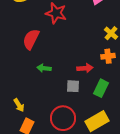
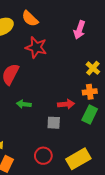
green rectangle: (101, 88) -> (90, 114), moved
red circle: (63, 118) -> (43, 156), size x0.7

